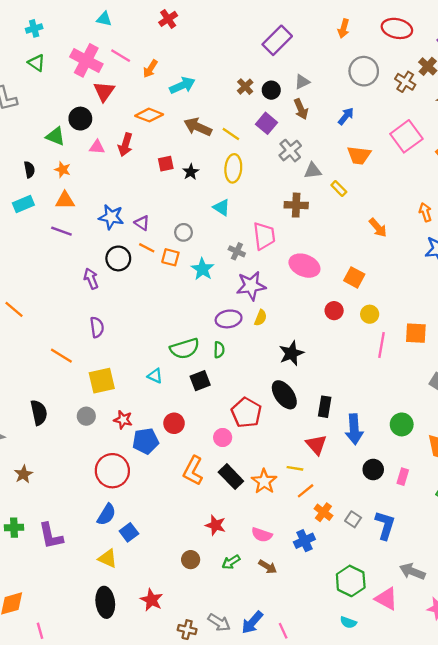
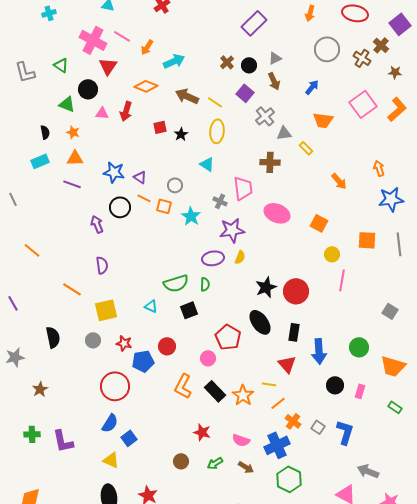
green triangle: (36, 63) -> (61, 65), moved
red circle: (334, 311) -> (296, 291), moved, size x1.6
orange square: (416, 333) -> (367, 240), moved
blue cross: (304, 541) -> (277, 445), size x1.4
green hexagon: (351, 581) -> (289, 479), moved

